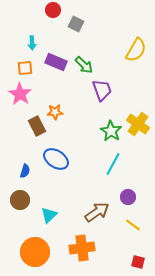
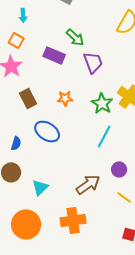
purple rectangle: (56, 62) -> (54, 55), moved
orange square: (25, 68) -> (16, 40), turned 35
orange star: (55, 112) -> (65, 98), moved

